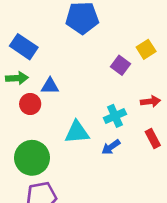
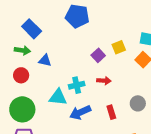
red arrow: (150, 101) -> (104, 81), moved
red circle: (30, 104) -> (21, 75), moved
cyan cross: (115, 116) -> (77, 85), moved
blue arrow: (111, 147) -> (80, 112), size x1.5

